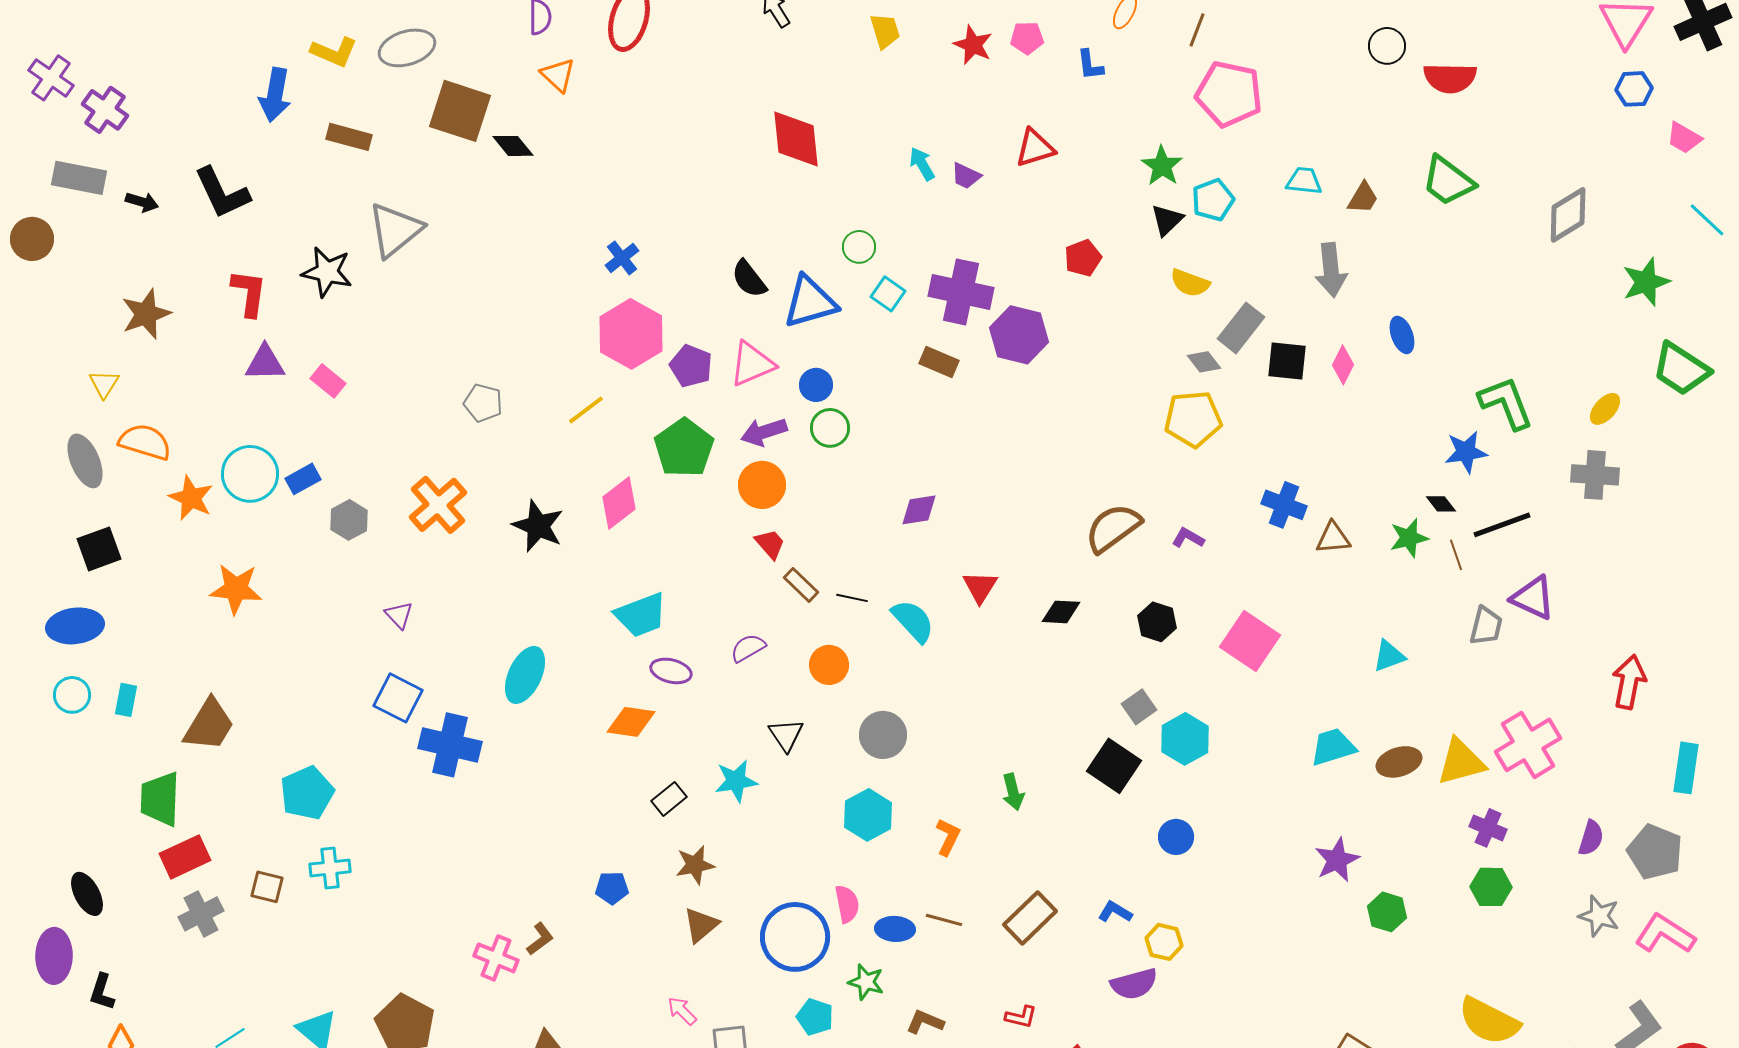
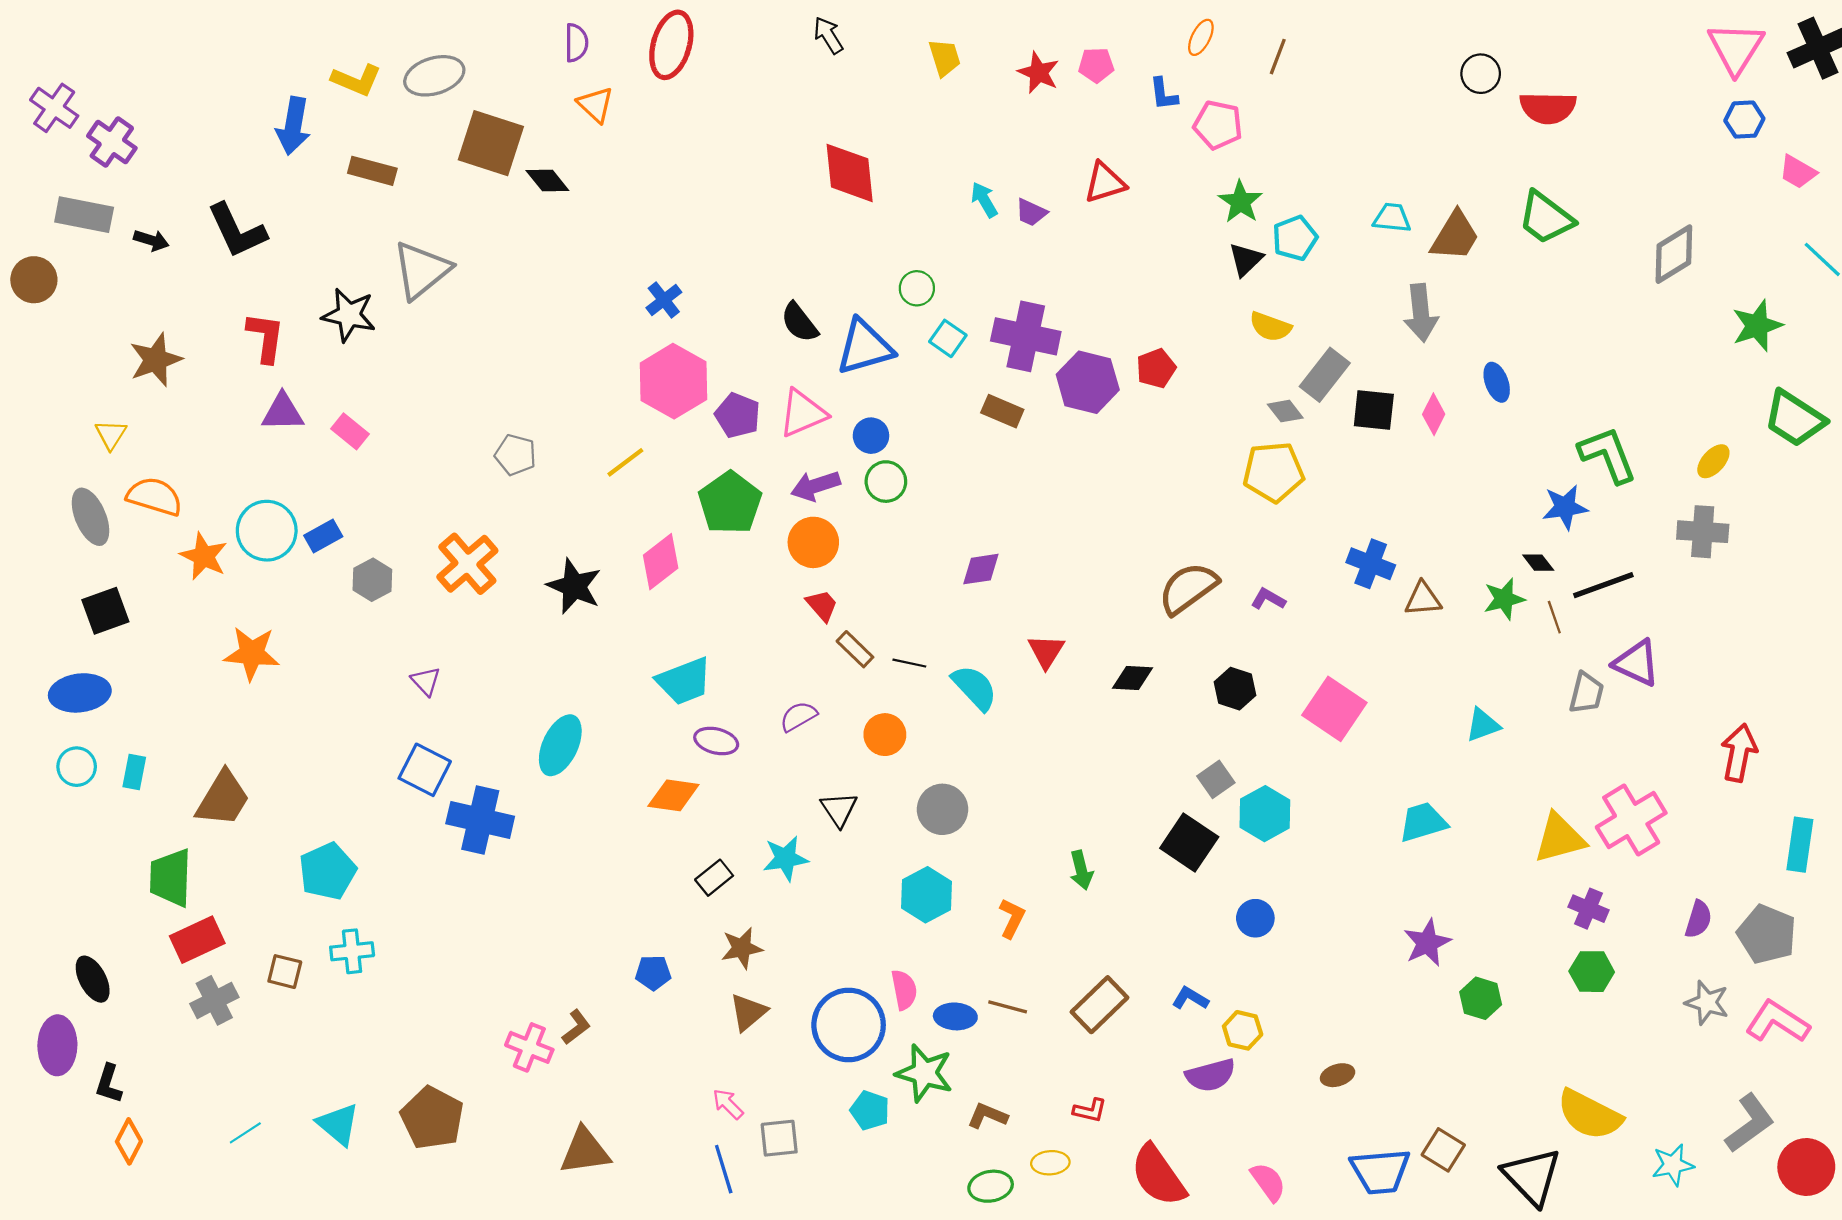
pink pentagon: (1229, 94) -> (1218, 125), moved, size x0.7
brown trapezoid: (1363, 198) -> (1455, 236), size x1.5
red pentagon: (1083, 258) -> (1156, 368), moved
brown ellipse: (1399, 762) -> (1338, 1075), moved, size x0.7
green star: (866, 982) -> (924, 1073), size x1.5

